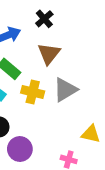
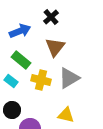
yellow triangle: (91, 134) -> (66, 115), moved

